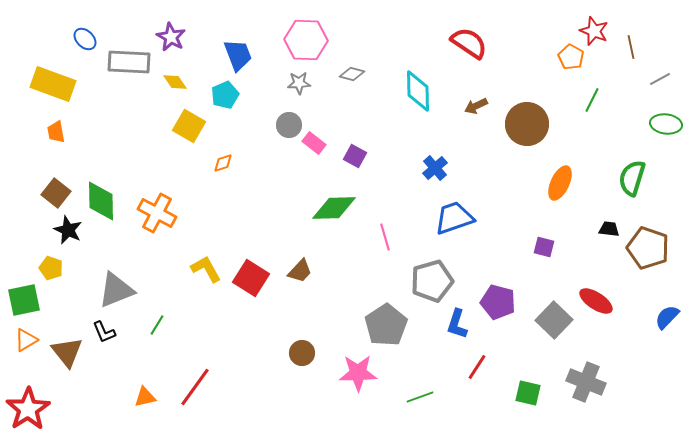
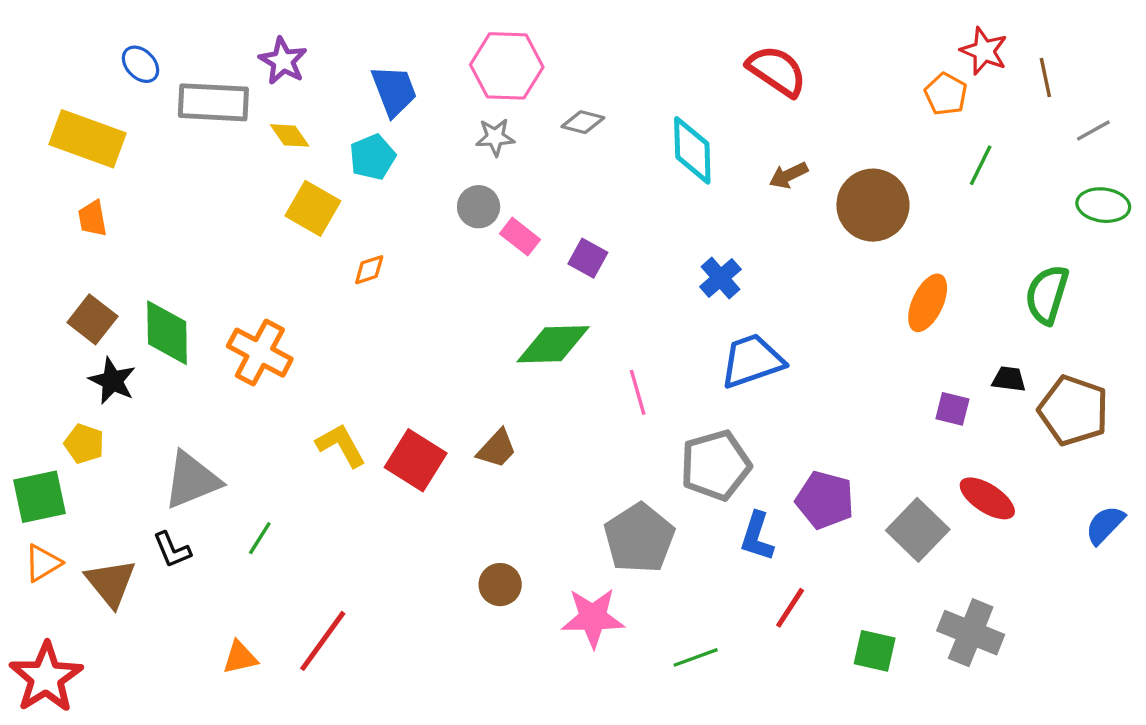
purple square: (544, 247) -> (952, 409), moved

